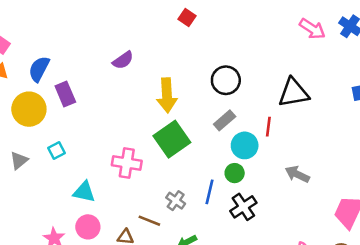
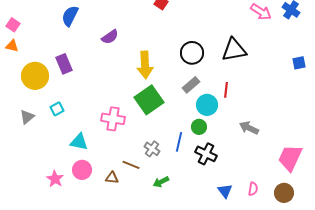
blue semicircle: (39, 69) -> (70, 16), moved
black triangle: (294, 93) -> (234, 50), moved
black cross: (243, 207) -> (206, 154), turned -30

